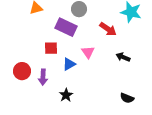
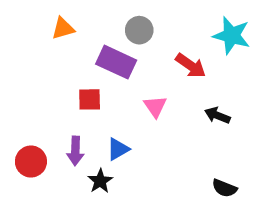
blue triangle: (69, 64) -> (118, 149), moved
red circle: (22, 71) -> (31, 162), moved
black star: (66, 95) -> (100, 181), moved

